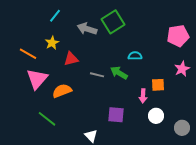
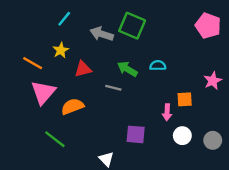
green square: (113, 22) -> (132, 26), turned -35
pink pentagon: (178, 36) -> (208, 26), moved, turned 30
green arrow: (119, 73) -> (127, 69), moved
gray circle: (182, 128) -> (213, 140), moved

